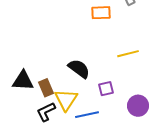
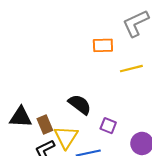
yellow line: (128, 54) -> (131, 69), moved
purple square: (106, 89) -> (108, 126), turned 35

